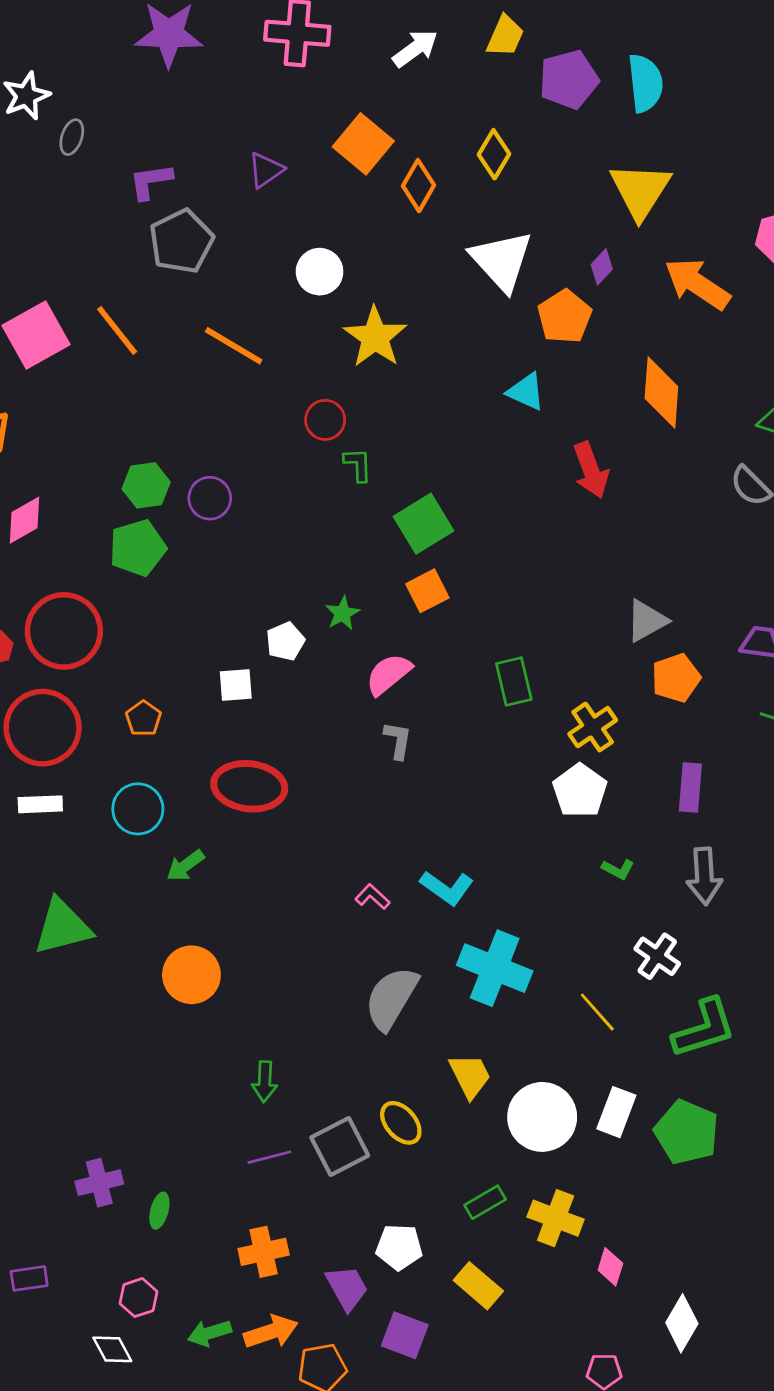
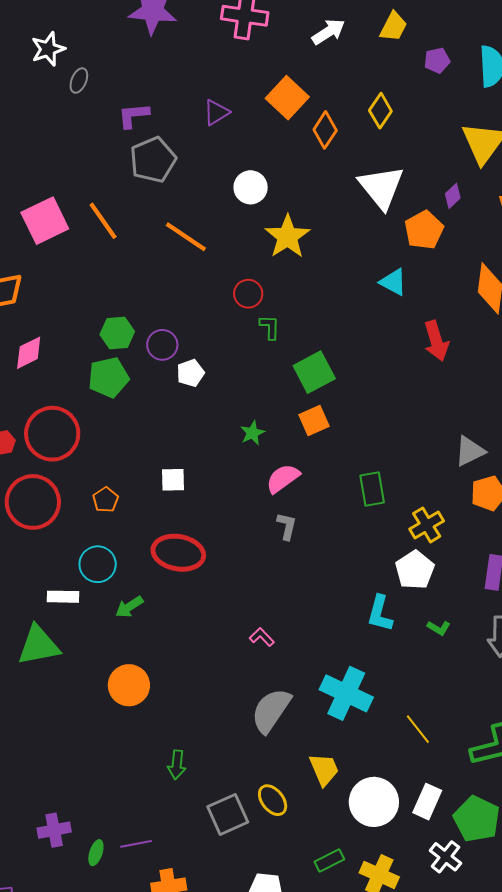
purple pentagon: (569, 80) -> (437, 60), size x0.6
white pentagon: (285, 641) -> (190, 373), moved
white rectangle: (40, 804) -> (63, 597), moved
cyan L-shape: (447, 888) -> (380, 614), moved, turned 66
white cross: (657, 956) -> (445, 857), moved
purple line: (269, 1157) -> (136, 844), moved

